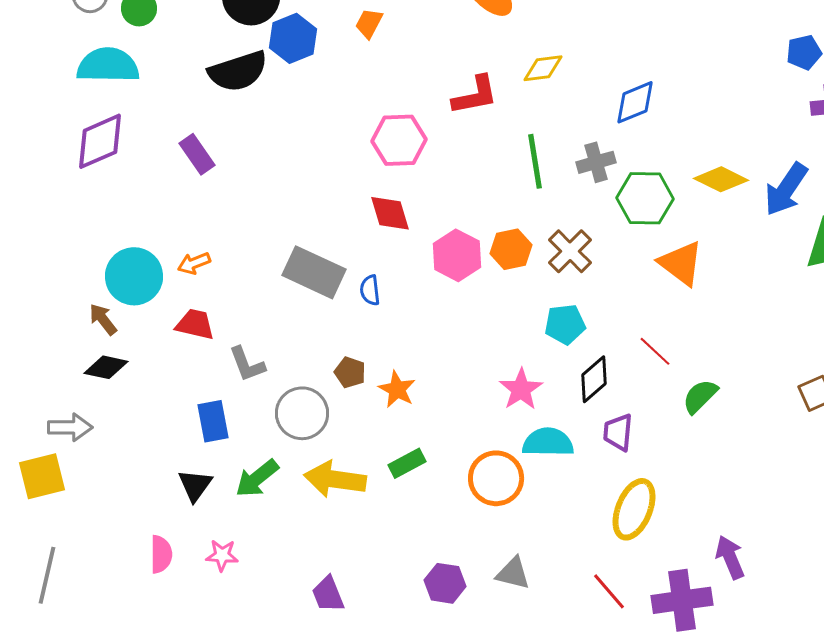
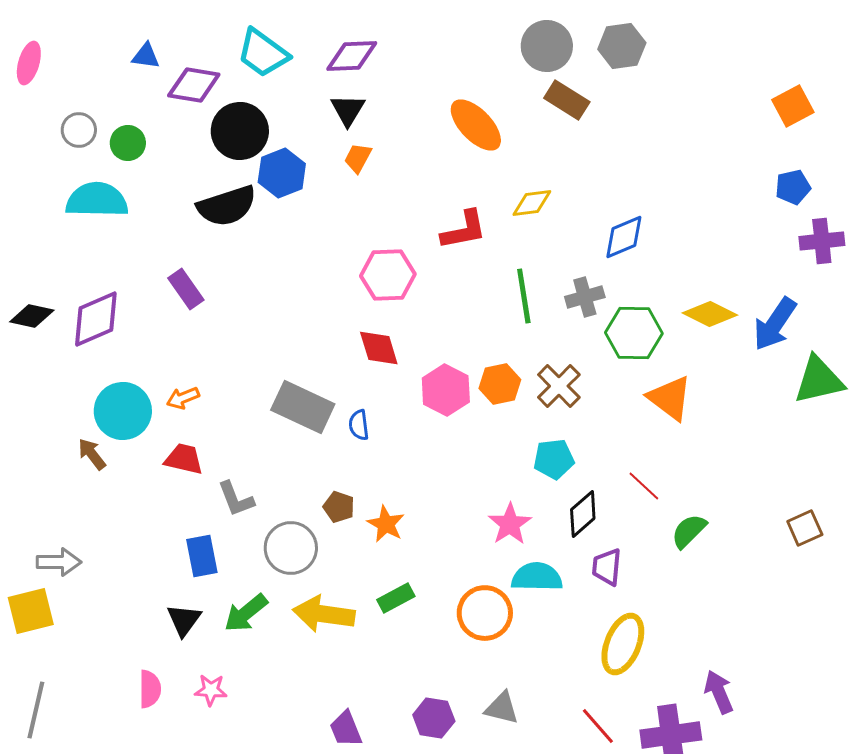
purple diamond: (100, 141) -> (96, 319), moved
black diamond: (106, 367) -> (32, 316), moved
purple trapezoid: (328, 594) -> (346, 729), moved

